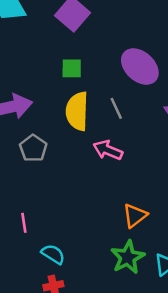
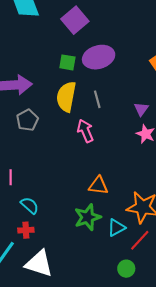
purple ellipse: (140, 67) -> (99, 57), moved, turned -68
pink arrow: (108, 150) -> (85, 131), turned 35
orange triangle: (135, 216) -> (98, 185), turned 35

